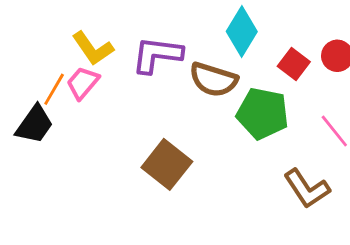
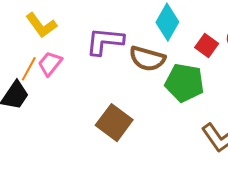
yellow L-shape: (93, 48) -> (41, 25), moved

